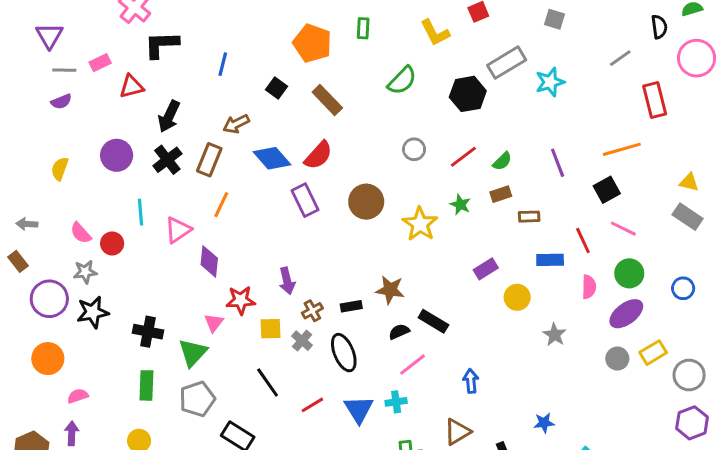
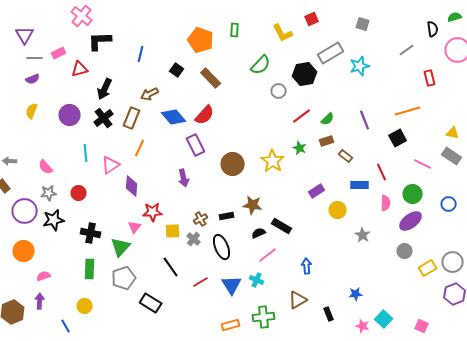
red rectangle: (655, 100) -> (430, 78), size x0.7
gray circle: (414, 149) -> (279, 91), moved
yellow semicircle: (60, 169) -> (32, 111), moved
brown circle: (366, 202) -> (233, 164), moved
brown rectangle: (529, 217) -> (346, 156), turned 40
pink line: (623, 229) -> (423, 164), moved
red circle: (112, 243) -> (79, 193), moved
purple arrow: (287, 281) -> (184, 178), moved
yellow rectangle: (653, 353) -> (428, 268), moved
cyan cross: (396, 402) -> (257, 280), turned 32

